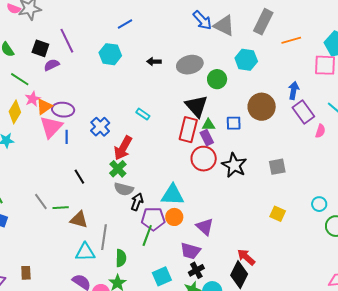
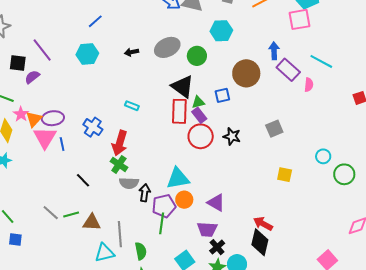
black star: (234, 165) -> (232, 136), size x0.7

